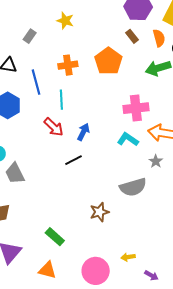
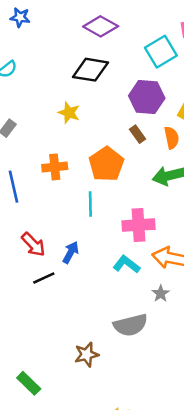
yellow star: (65, 21) -> (69, 113), moved
cyan line: (61, 100) -> (90, 204), moved
black line: (73, 160) -> (44, 278), moved

